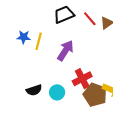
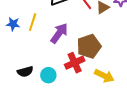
blue star: (24, 37) -> (13, 24), moved
brown pentagon: (95, 95) -> (89, 46), moved, turned 30

